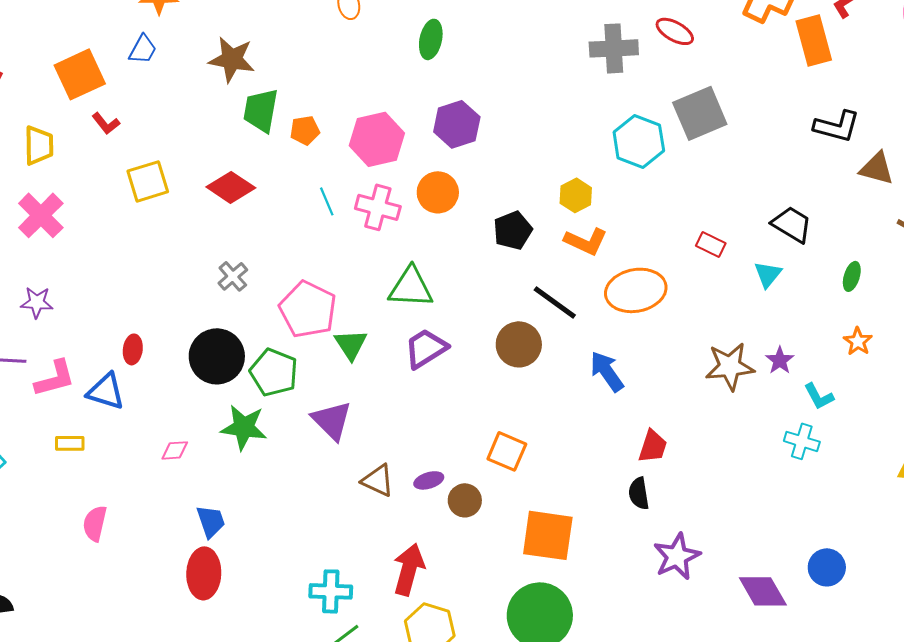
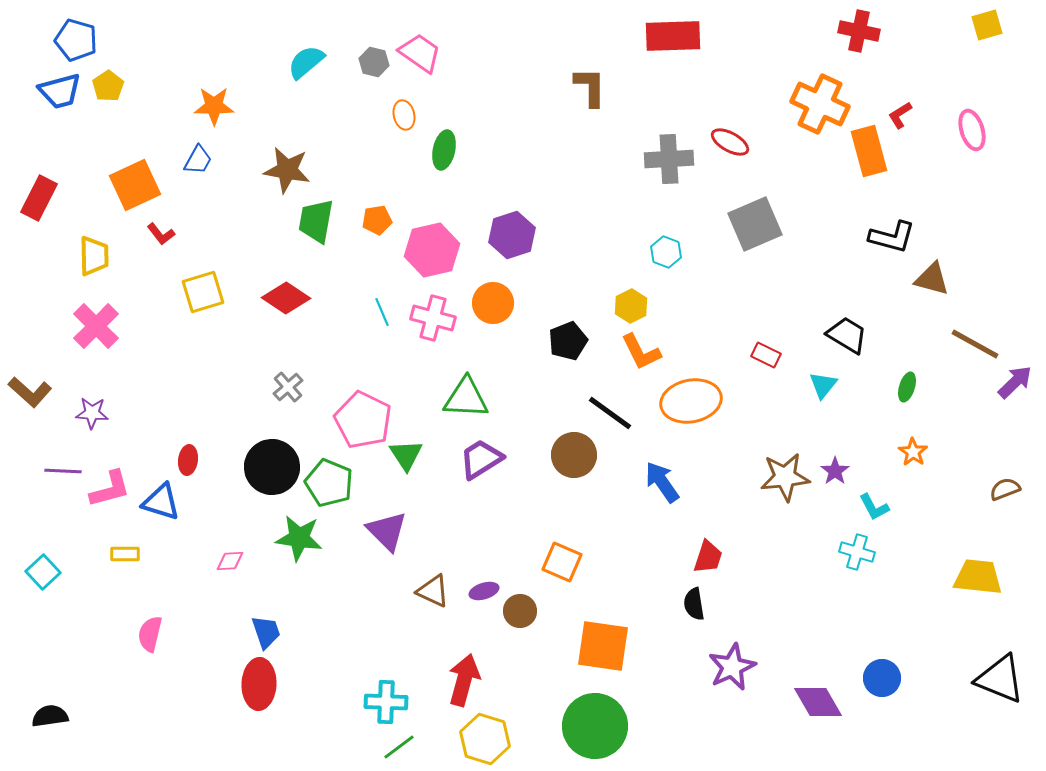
green ellipse: (431, 39) -> (444, 150), moved
orange pentagon: (305, 130) -> (377, 220), moved
cyan hexagon: (639, 141) -> (666, 252), moved, size x0.6
orange L-shape: (586, 241) -> (641, 352), turned 39

